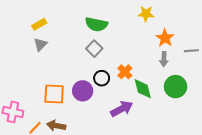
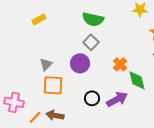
gray triangle: (40, 44) -> (46, 64), moved
black circle: (102, 78) -> (92, 98), moved
purple circle: (83, 91) -> (80, 63), moved

